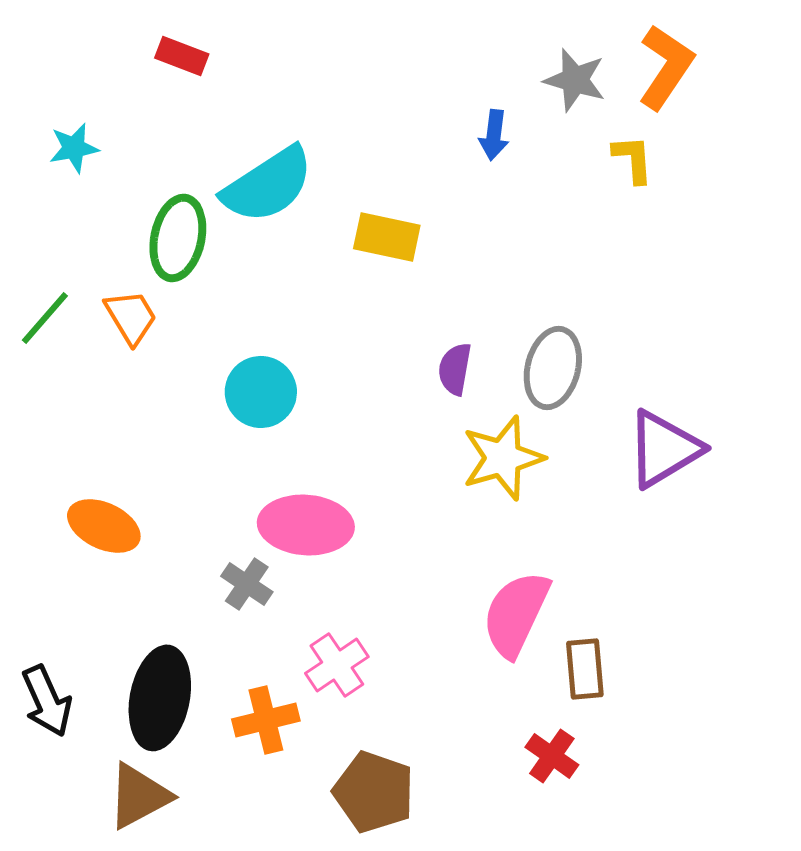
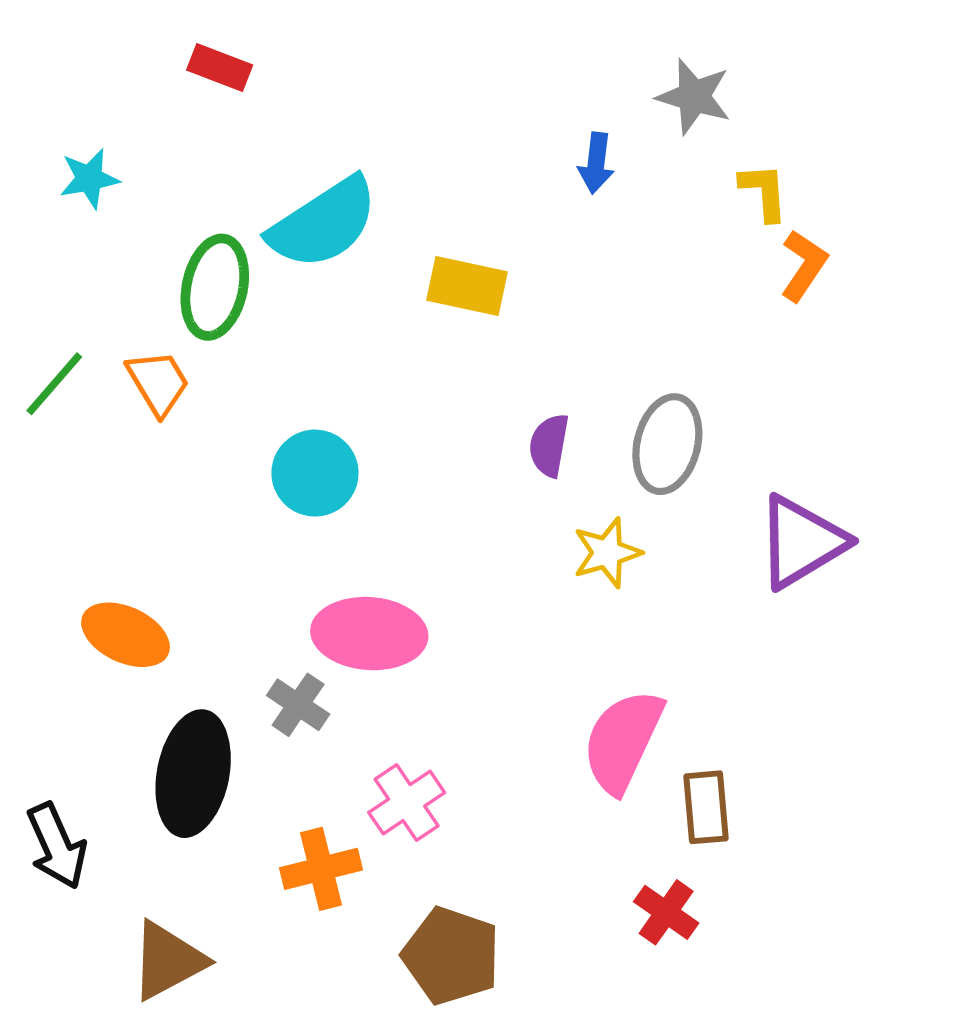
orange L-shape: (666, 67) -> (804, 265), moved, size x0.7
yellow star: (503, 458) -> (607, 553), size x0.7
black ellipse: (160, 698) -> (193, 774), moved

